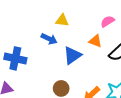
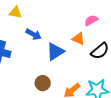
yellow triangle: (62, 20) -> (15, 13), moved

